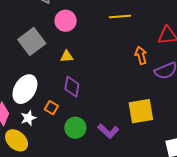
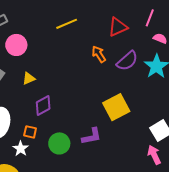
purple diamond: (72, 87) -> (43, 106), turned 70
white star: (28, 118) -> (21, 149), moved
purple L-shape: (108, 131) -> (92, 136), turned -35

